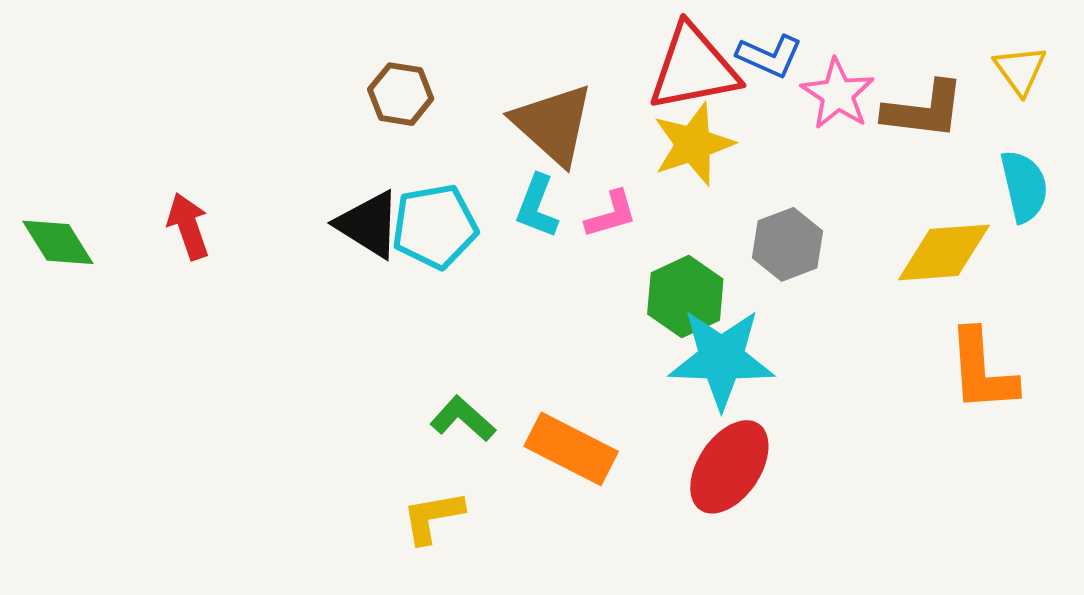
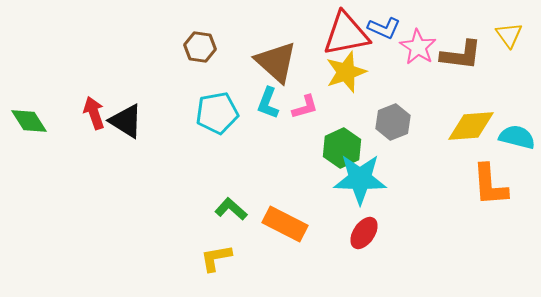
cyan semicircle: (1024, 186) -> (517, 137), moved, turned -63
black triangle: (369, 224) -> (126, 121), moved
red ellipse: (729, 467) -> (364, 233), size x0.7

